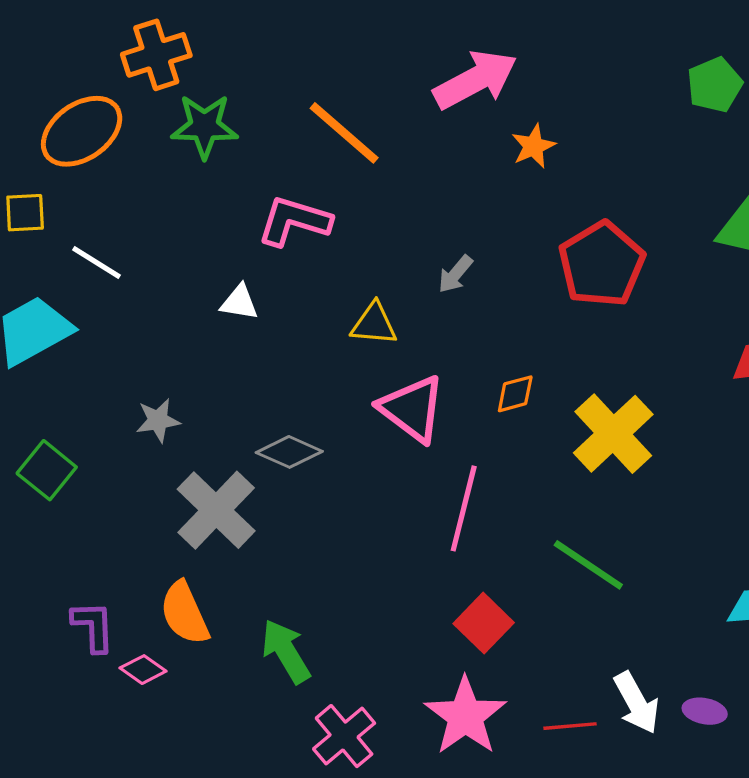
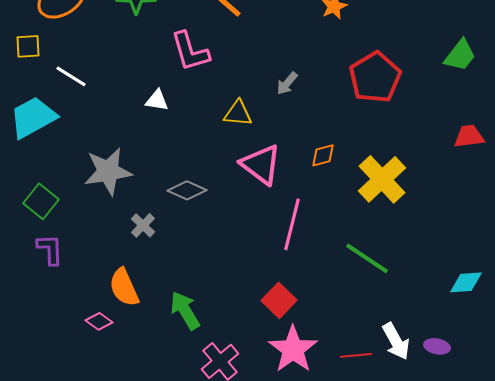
pink L-shape: (294, 221) -> (190, 51), turned -123
gray star: (158, 420) -> (108, 171), size x1.8
gray cross: (216, 510) -> (143, 225), size x0.5
red square: (484, 623) -> (279, 300), moved
purple L-shape: (93, 626) -> (50, 249), moved

